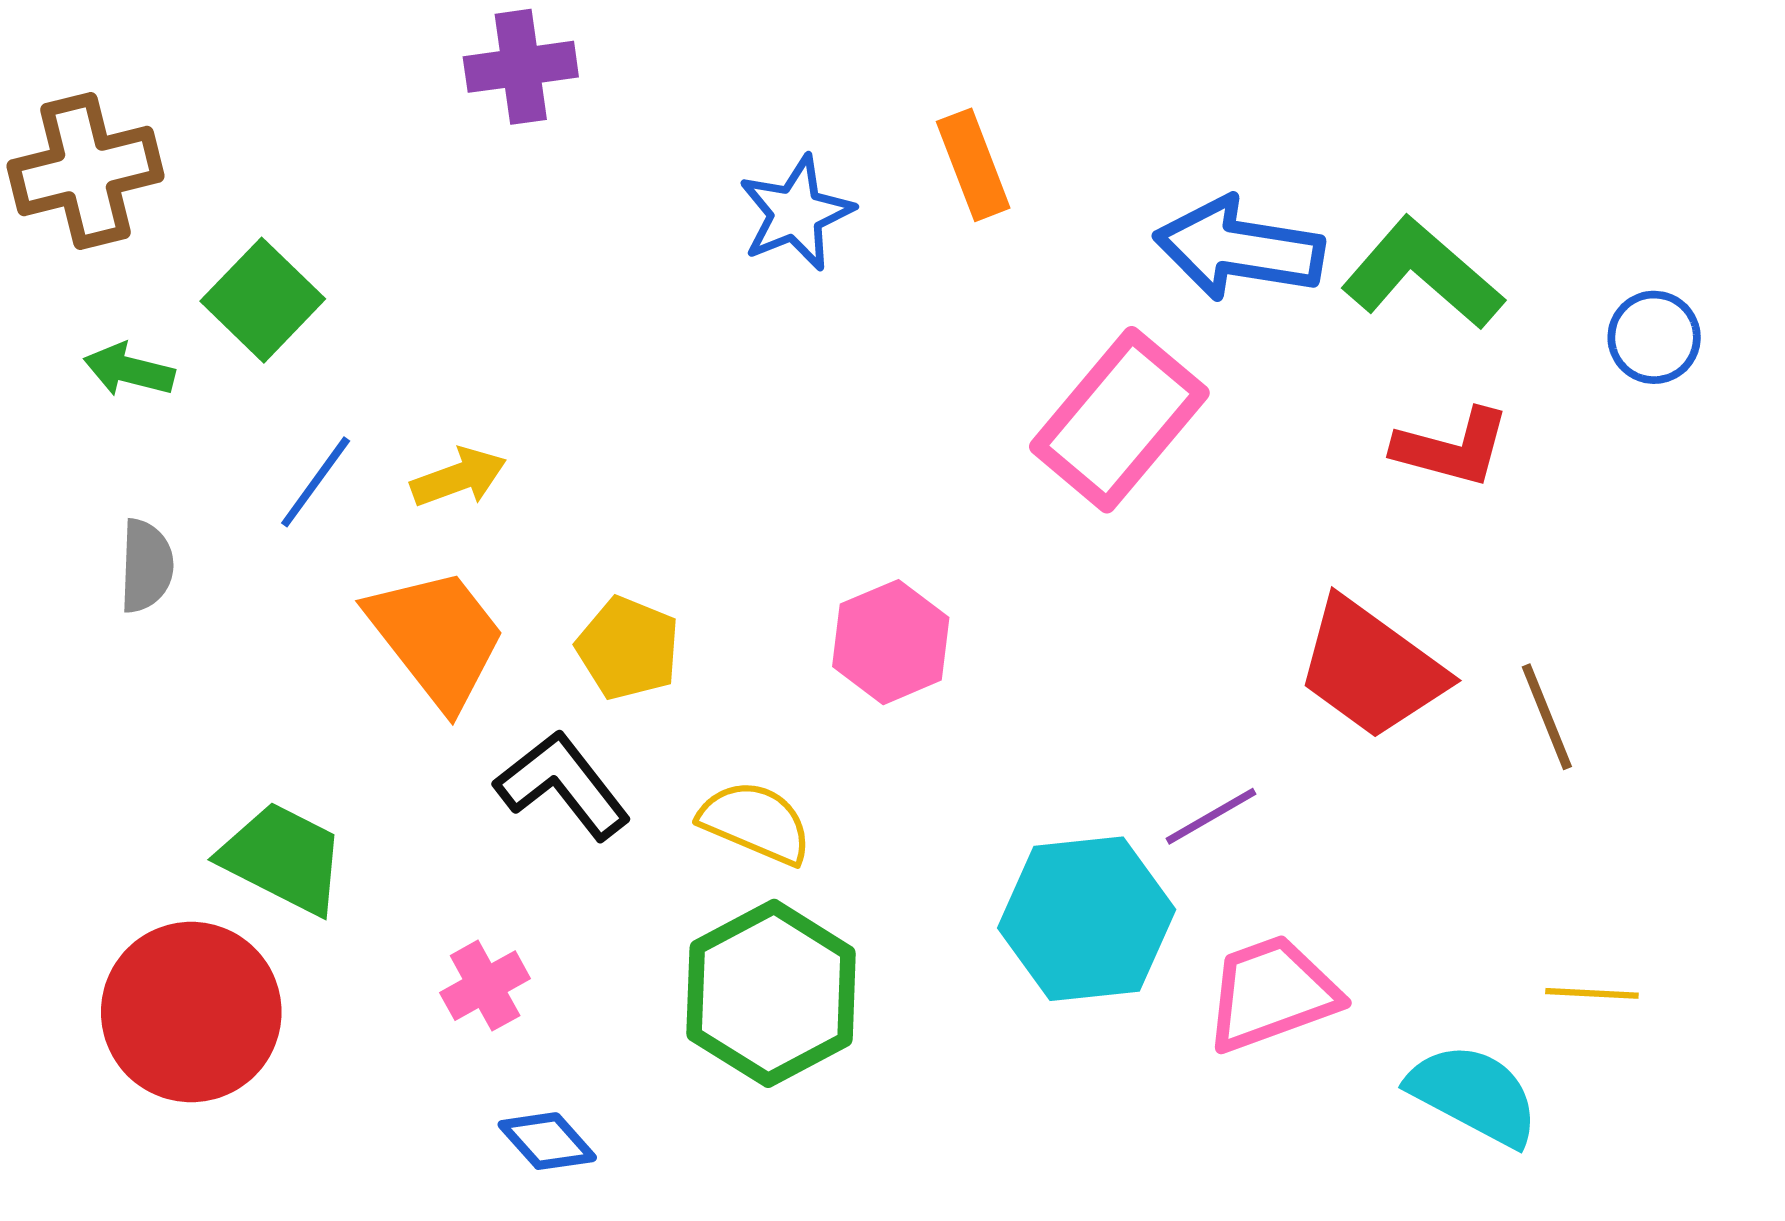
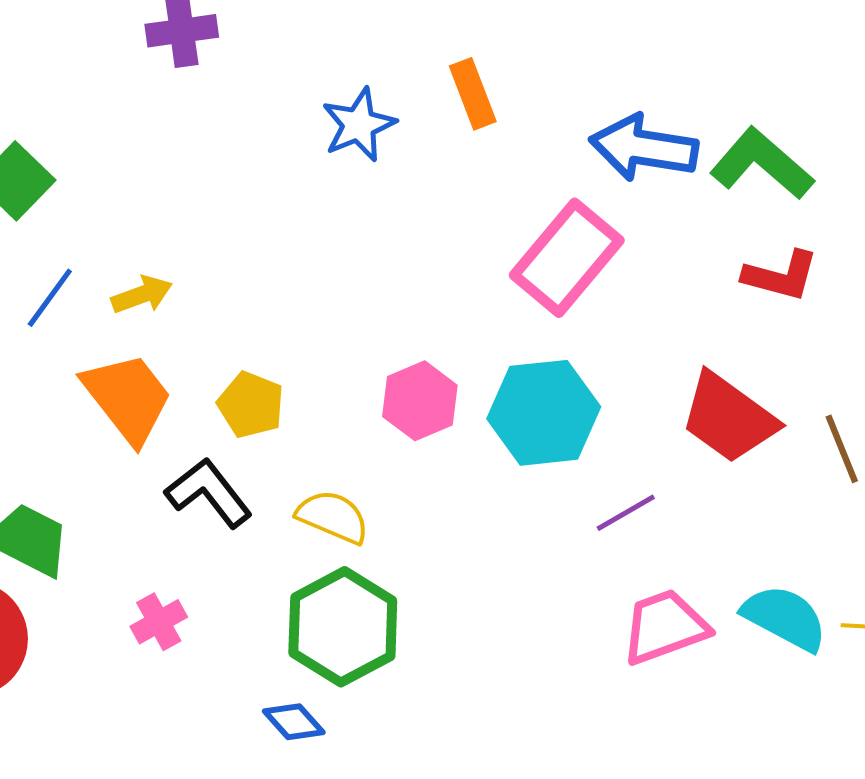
cyan hexagon: (1087, 919) -> (544, 413), moved
cyan semicircle: (1474, 1094) -> (785, 618), moved
blue diamond: (547, 1141) -> (294, 722), moved

